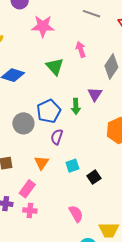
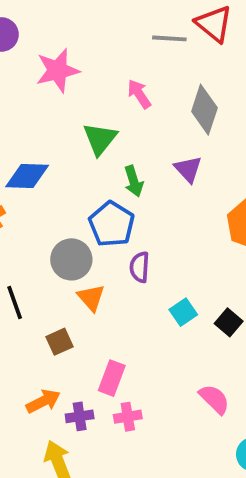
gray line: (91, 14) -> (169, 38), moved
green triangle: (55, 67) -> (100, 139), turned 36
green arrow: (76, 106) -> (134, 181), moved
orange triangle: (42, 163) -> (91, 298), moved

